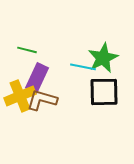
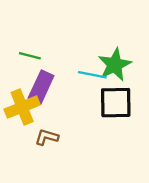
brown L-shape: (42, 100) -> (47, 137), moved, size x0.7

